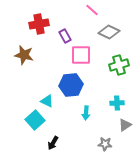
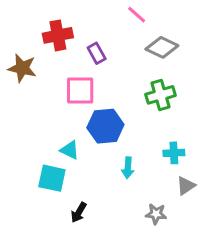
brown star: (24, 55) -> (22, 68), moved
pink square: (81, 55) -> (80, 90), moved
green cross: (119, 65) -> (160, 95), moved
cyan square: (35, 120) -> (52, 178), turned -36

